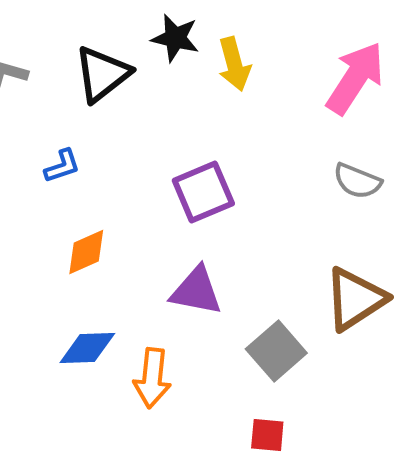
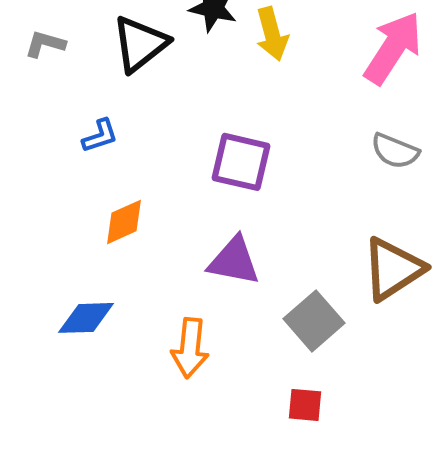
purple square: (203, 192) -> (241, 162), turned 36
blue diamond: (87, 348) -> (86, 318), moved

